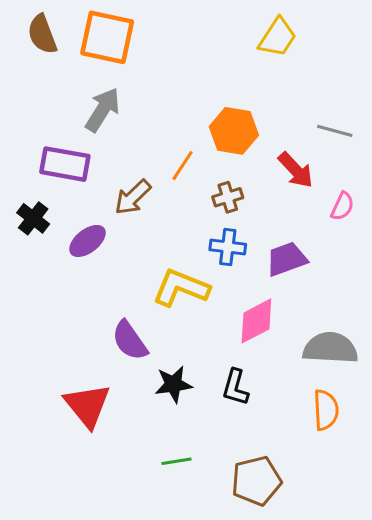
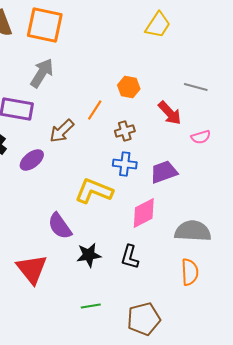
orange hexagon: (234, 131) -> (129, 87), size x0.7
pink semicircle: (342, 206) -> (201, 137), turned 48

